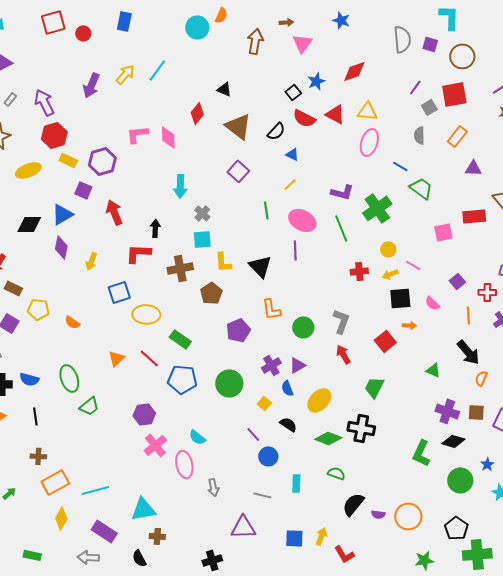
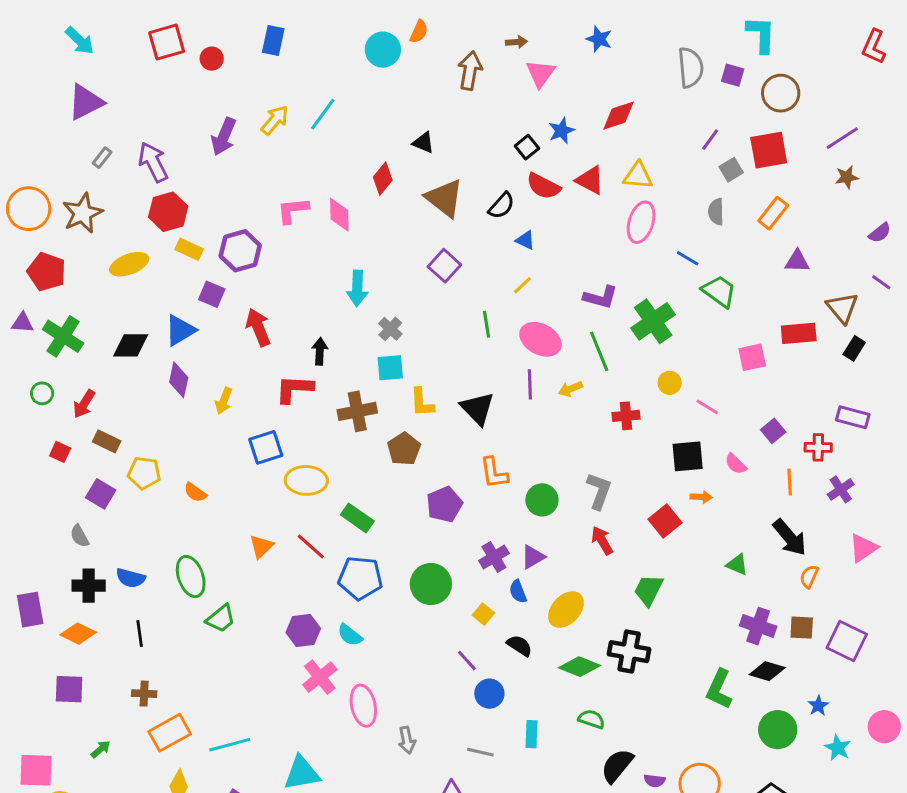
yellow arrow: (390, 274) -> (570, 389), moved
cyan semicircle: (197, 437) -> (350, 635), moved

